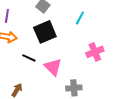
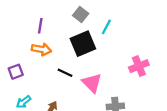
cyan line: (80, 18) -> (106, 27), moved

